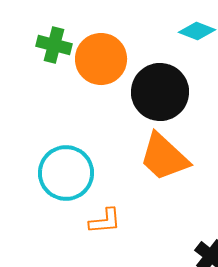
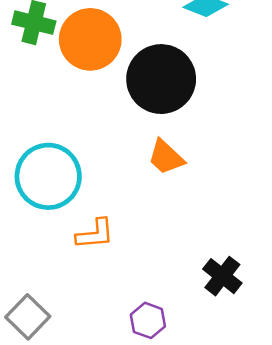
orange trapezoid: (164, 157) -> (166, 157), size x0.6

